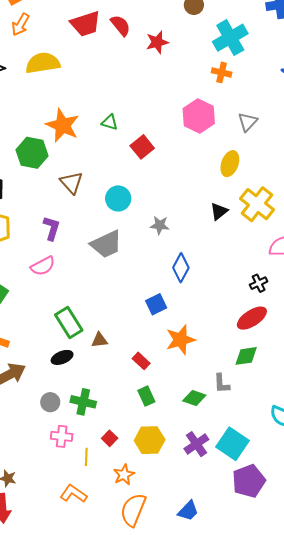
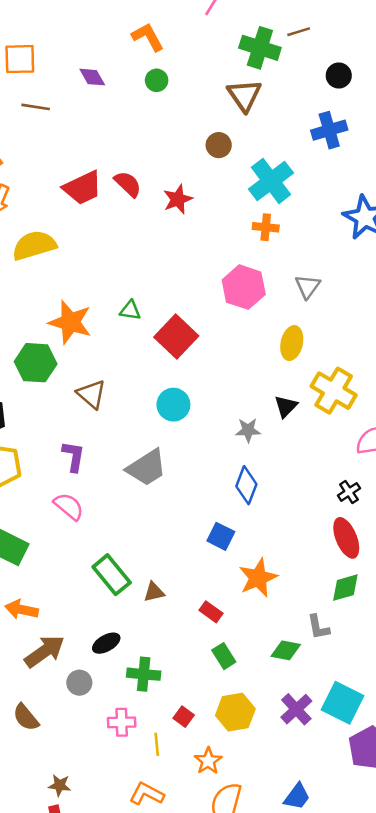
red square: (142, 147) -> (176, 336), size x1.4
cyan circle: (118, 198) -> (173, 405), moved
gray star: (160, 225) -> (248, 430), moved
pink semicircle: (43, 266) -> (69, 506), turned -105
blue square: (156, 304) -> (221, 536), turned -30
red ellipse: (252, 318) -> (346, 538), turned -72
black ellipse: (62, 357) -> (106, 643), moved
gray circle: (50, 402) -> (79, 683), moved

